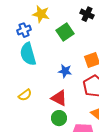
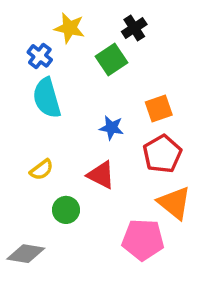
black cross: (87, 14) -> (134, 28), moved, turned 32
blue cross: (24, 30) -> (40, 56), turned -32
green circle: (59, 118) -> (66, 210), moved

